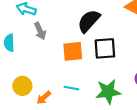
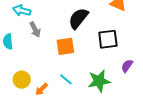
black square: (105, 48) -> (108, 39), moved
cyan line: (71, 88) -> (66, 79), turned 32

